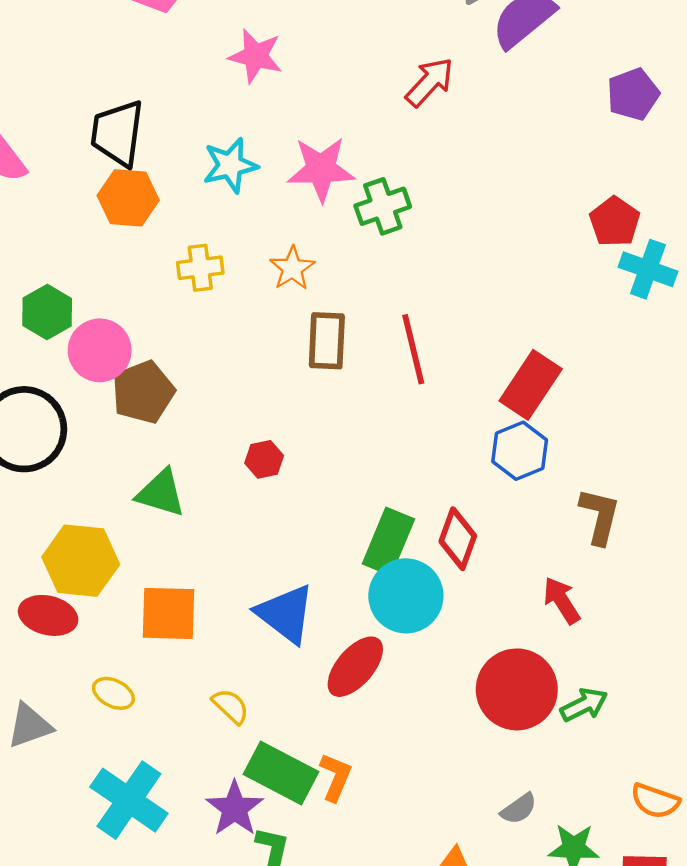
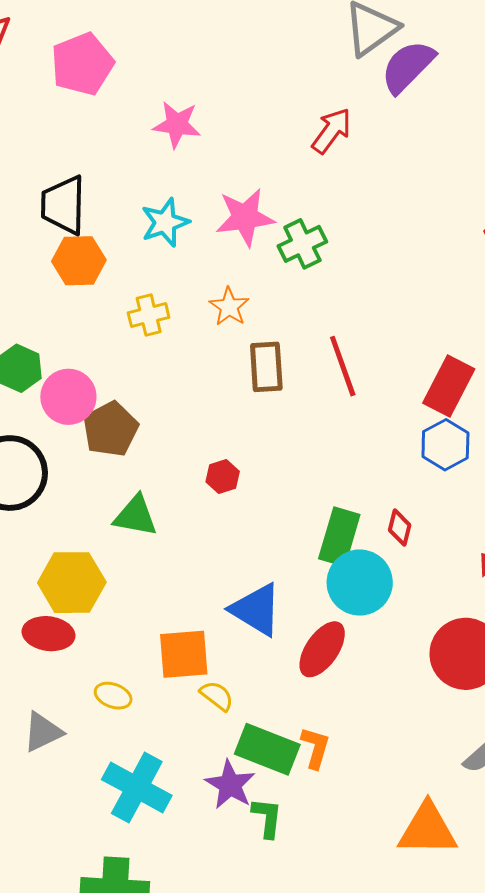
red diamond: (458, 539) -> (400, 528), size x0.7
orange square: (169, 613) -> (184, 654), moved

